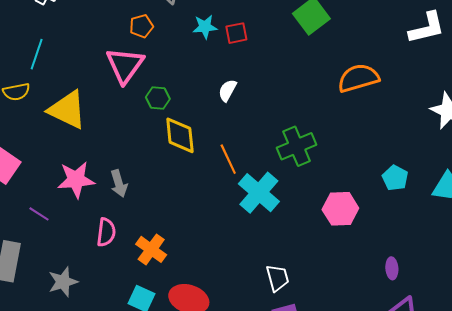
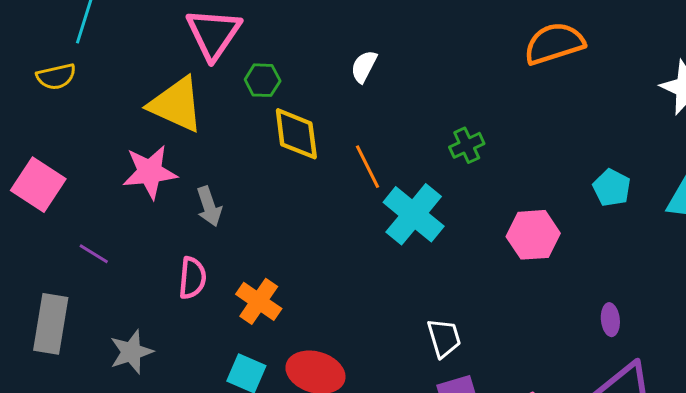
yellow triangle: (67, 110) -> (176, 104), moved
green cross: (297, 146) -> (467, 145), size x0.6
pink star: (76, 180) -> (150, 172), moved

